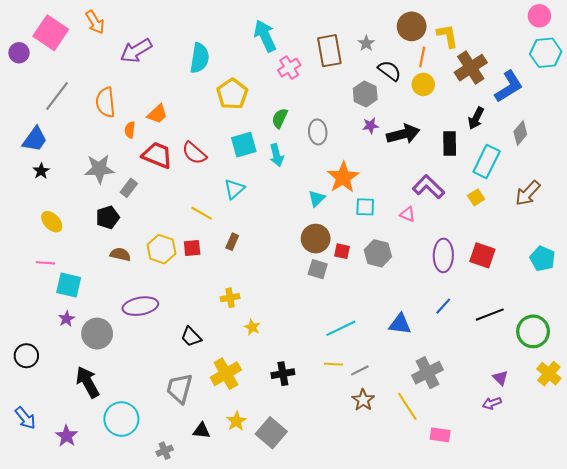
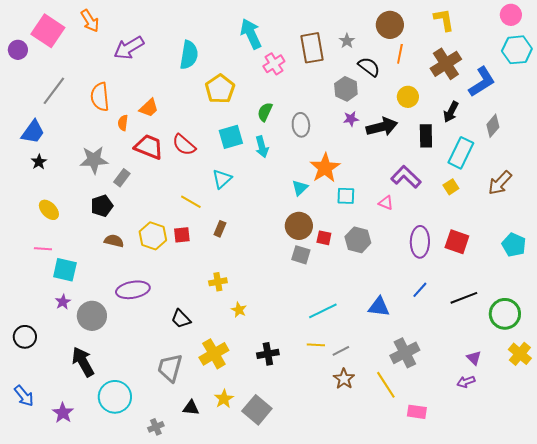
yellow L-shape: (448, 36) -> (444, 20), moved
yellow circle: (423, 84) -> (408, 97), moved

